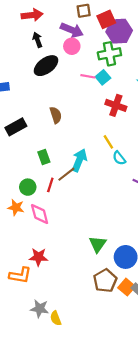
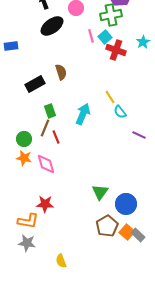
pink line: (88, 76) -> (91, 36), turned 64
red cross: (116, 105) -> (116, 50), moved
black rectangle: (16, 127) -> (35, 84), moved
brown line: (66, 174) -> (45, 128), moved, turned -30
red line: (50, 185) -> (56, 137), turned -40
green circle: (28, 187) -> (24, 139), moved
gray star: (40, 309) -> (27, 243), moved

